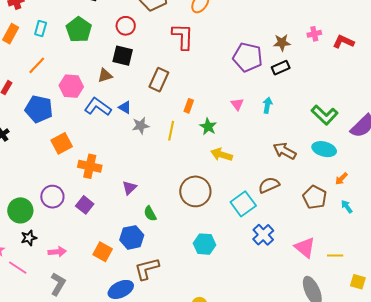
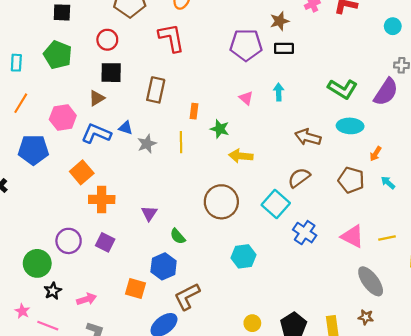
black rectangle: (281, 68) -> (284, 48), turned 36
orange square: (62, 143) -> (82, 172), moved

